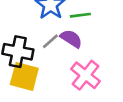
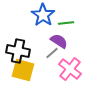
gray line: (50, 41) -> (52, 53), moved

